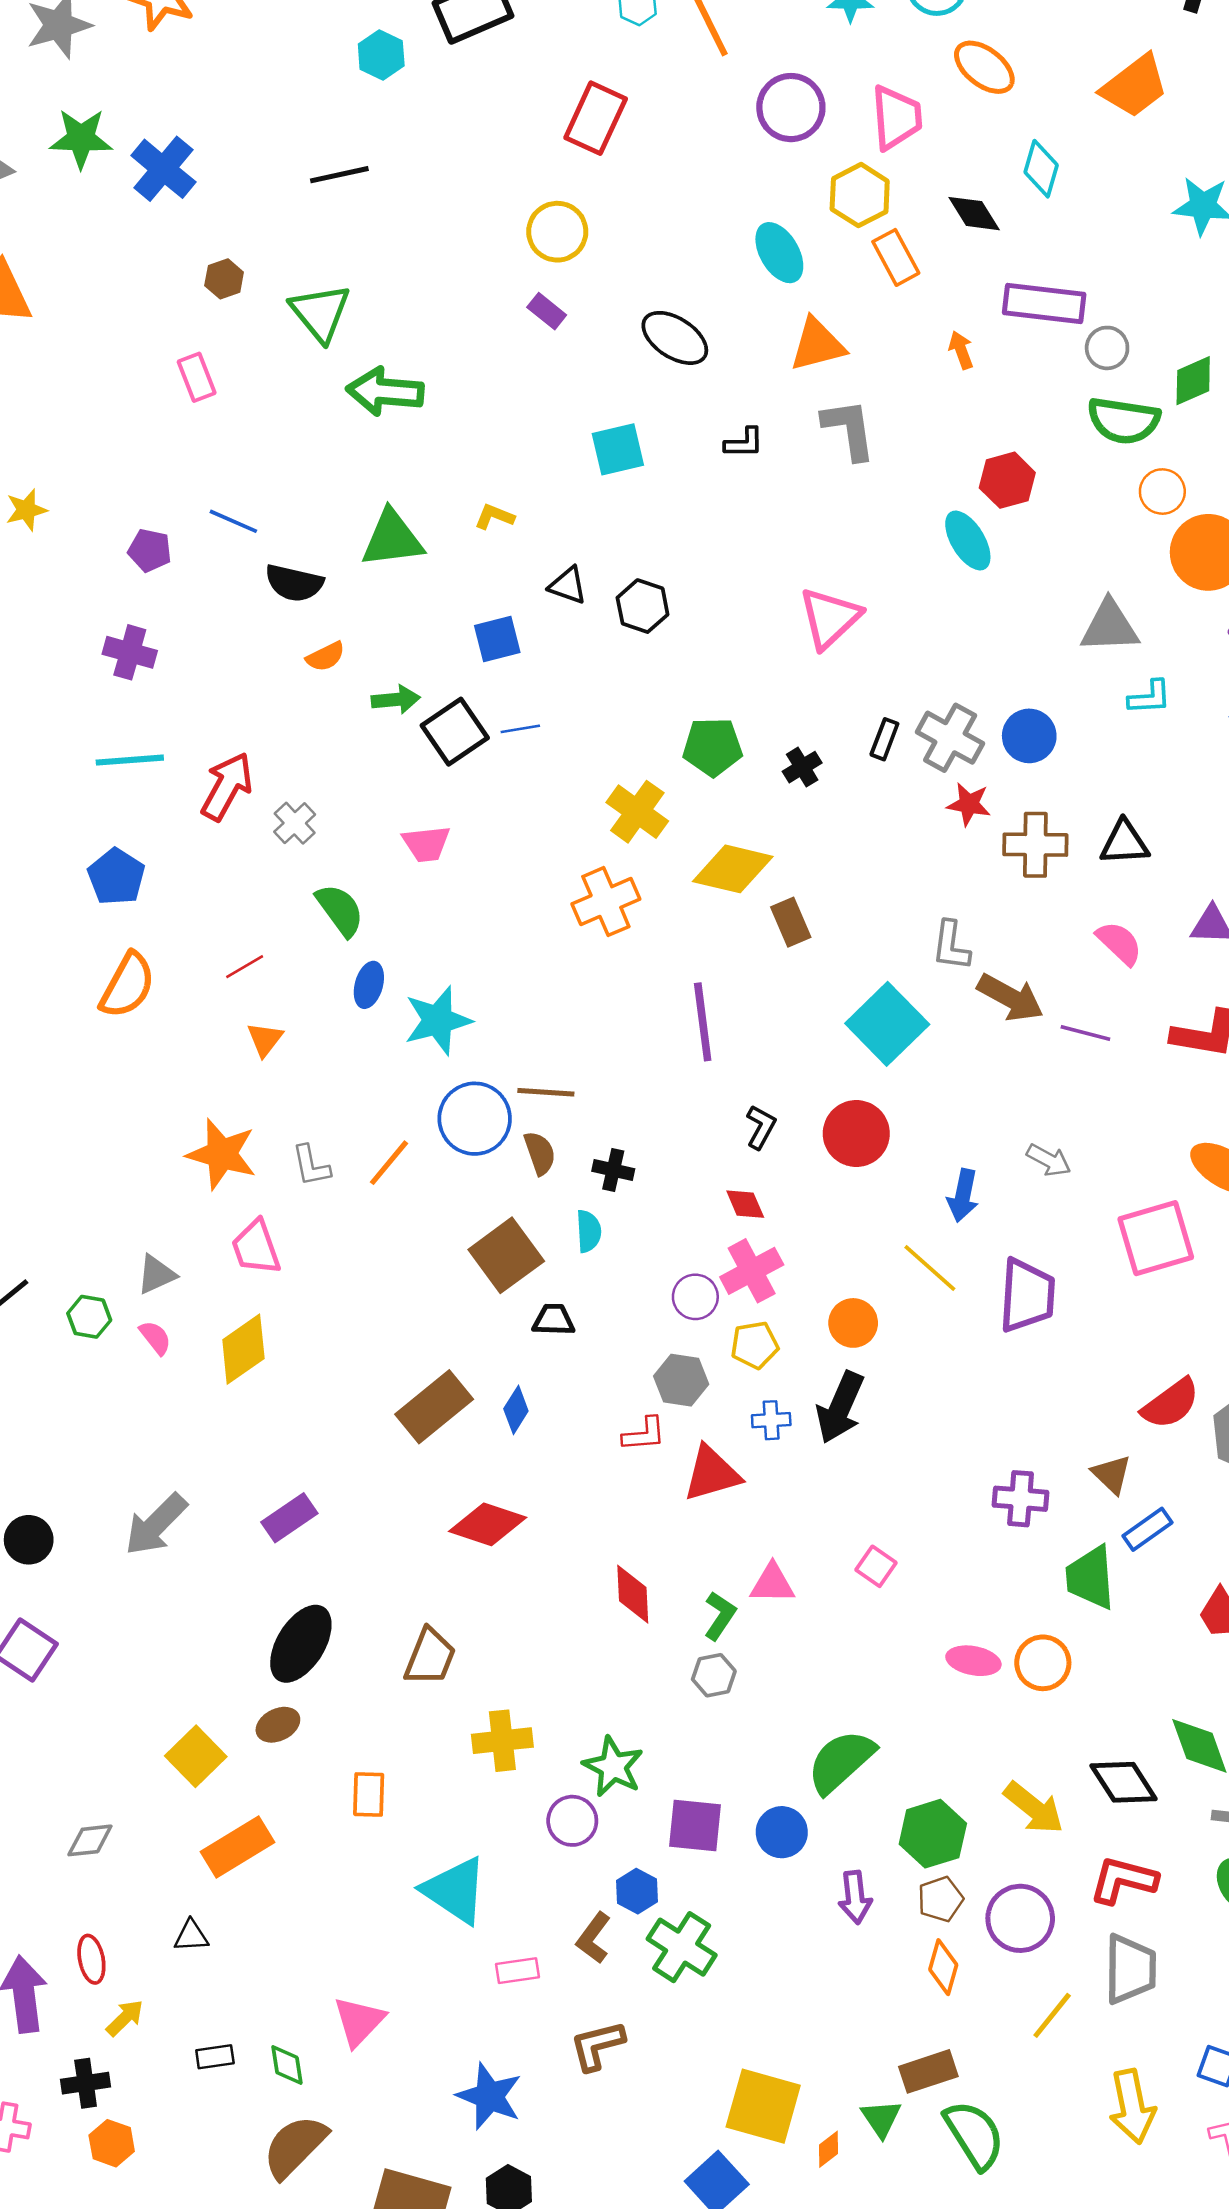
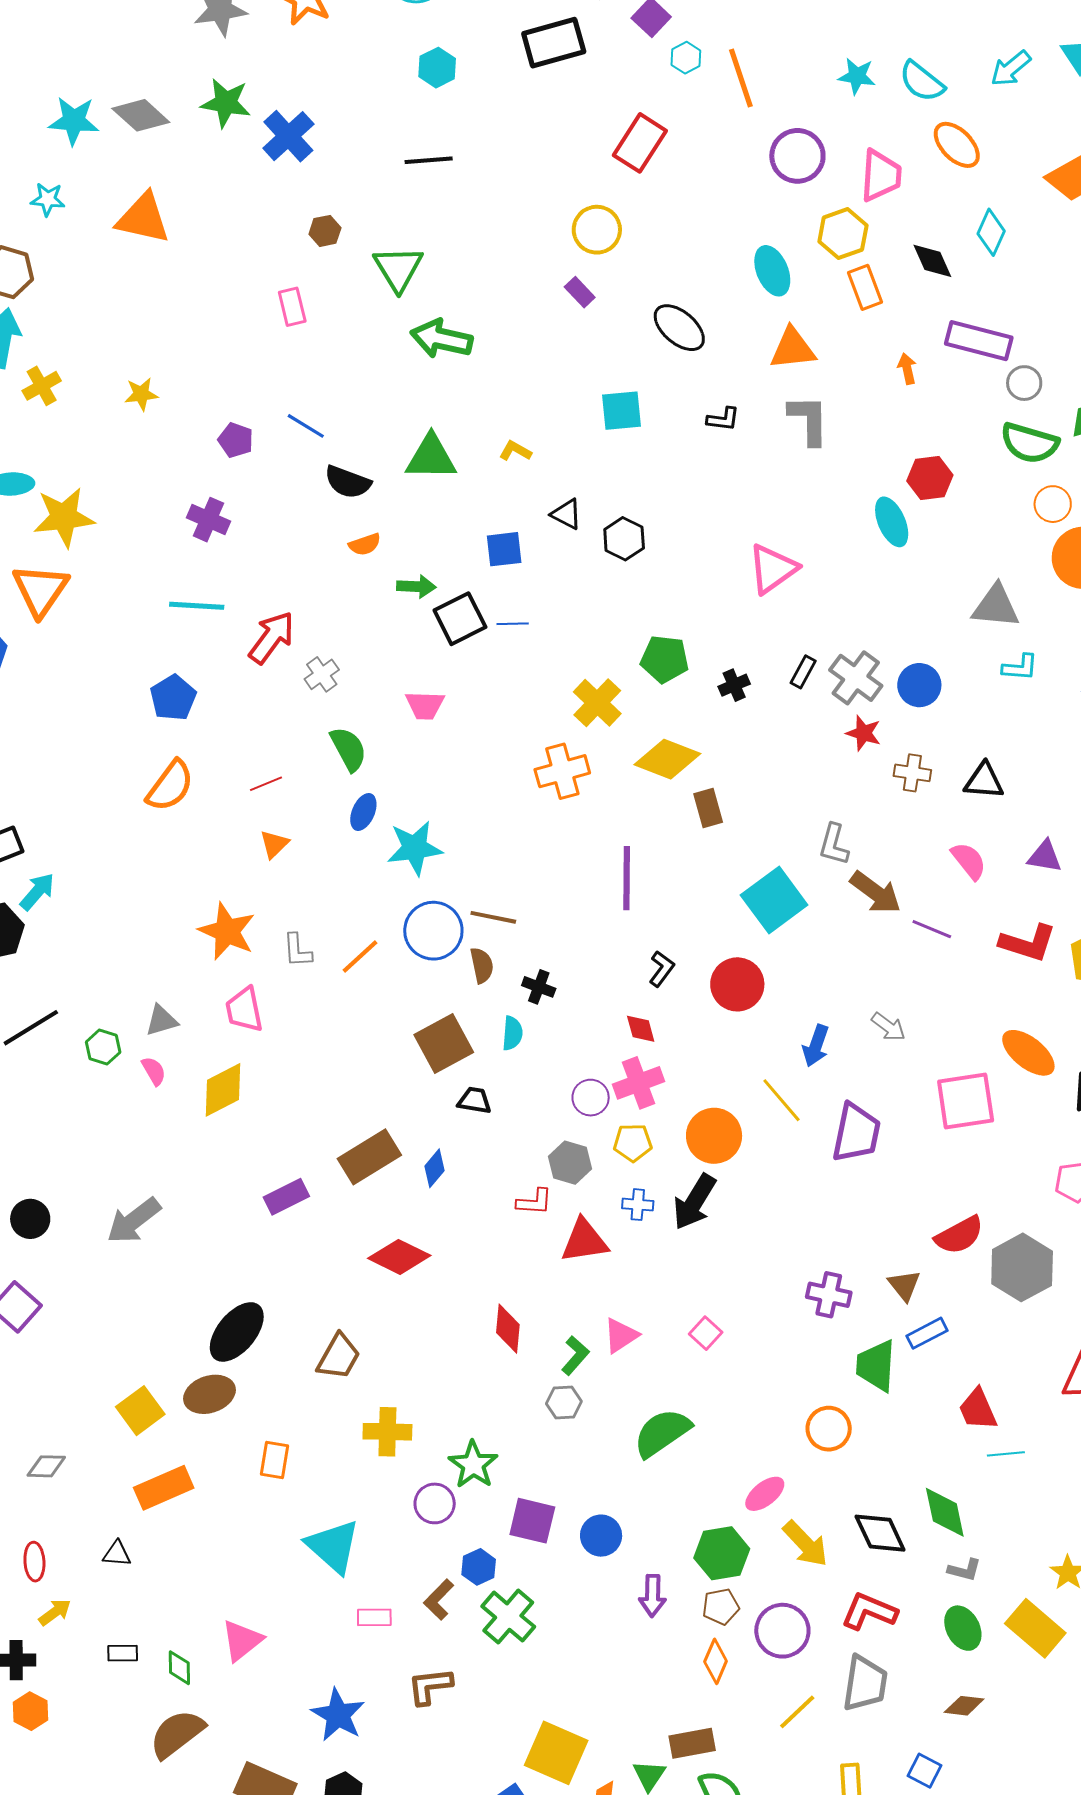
cyan hexagon: (381, 55) -> (437, 68), moved
brown cross: (1035, 845) -> (912, 773), size x0.7
orange circle: (853, 1323) -> (714, 1136), size x1.4
purple rectangle: (289, 1518) -> (286, 1197), moved
pink triangle: (772, 1584) -> (621, 1335), turned -42
pink ellipse: (973, 1661) -> (765, 1494), moved, turned -57
brown ellipse: (278, 1725) -> (210, 1394), size x1.4
green semicircle: (841, 1761) -> (662, 1433), moved

